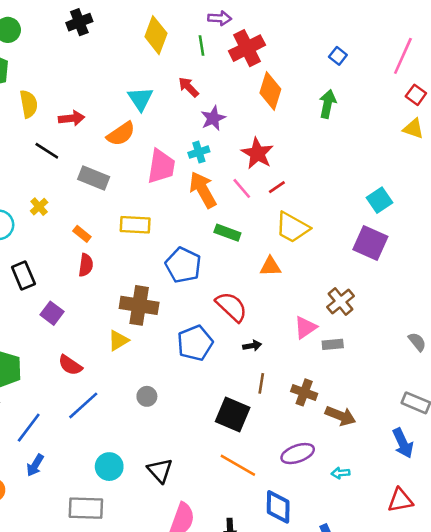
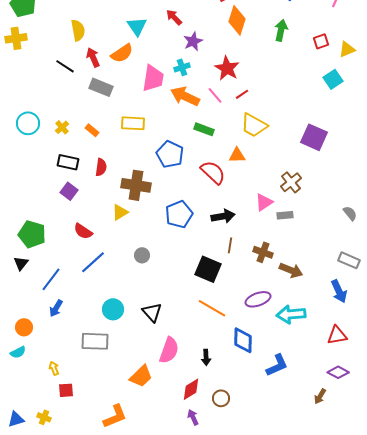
red square: (416, 95) -> (321, 41), moved, turned 35
yellow semicircle: (29, 104) -> (78, 30), moved
red arrow: (72, 118) -> (93, 57), moved, turned -108
yellow triangle: (413, 129) -> (347, 49), turned -42
orange arrow: (203, 190) -> (185, 96), turned -36
cyan square: (379, 200) -> (333, 79), moved
yellow cross: (39, 207) -> (62, 127), moved
red semicircle: (86, 265) -> (101, 167), moved
black rectangle: (23, 275) -> (68, 162), moved, turned -55
red semicircle: (231, 307) -> (213, 172), moved
black arrow: (252, 346) -> (223, 216), size x1.6
cyan arrow: (341, 473) -> (291, 314), size x2.0

